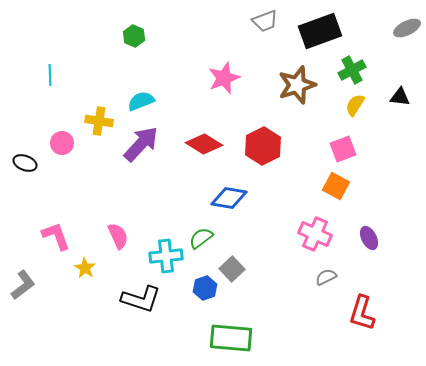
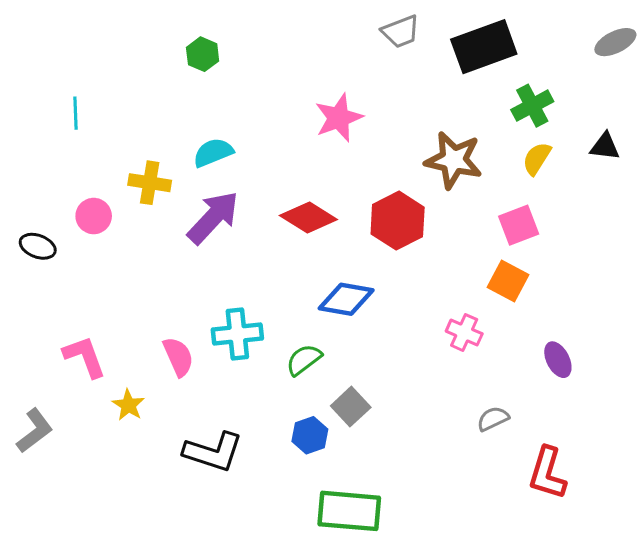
brown star: (297, 85) -> (454, 160), moved, turned 30
pink cross: (315, 234) -> (464, 332), moved, size x0.7
cyan cross: (166, 256) -> (237, 334), moved

